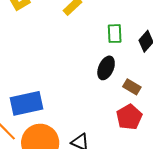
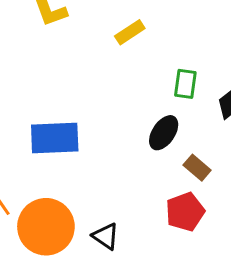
blue rectangle: (26, 103) -> (55, 138), moved

